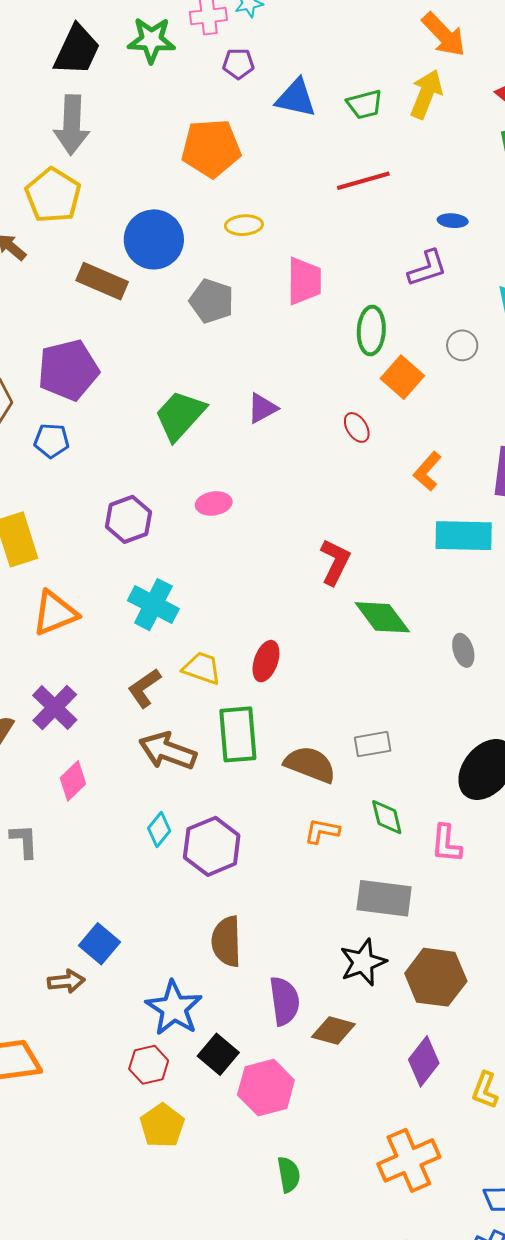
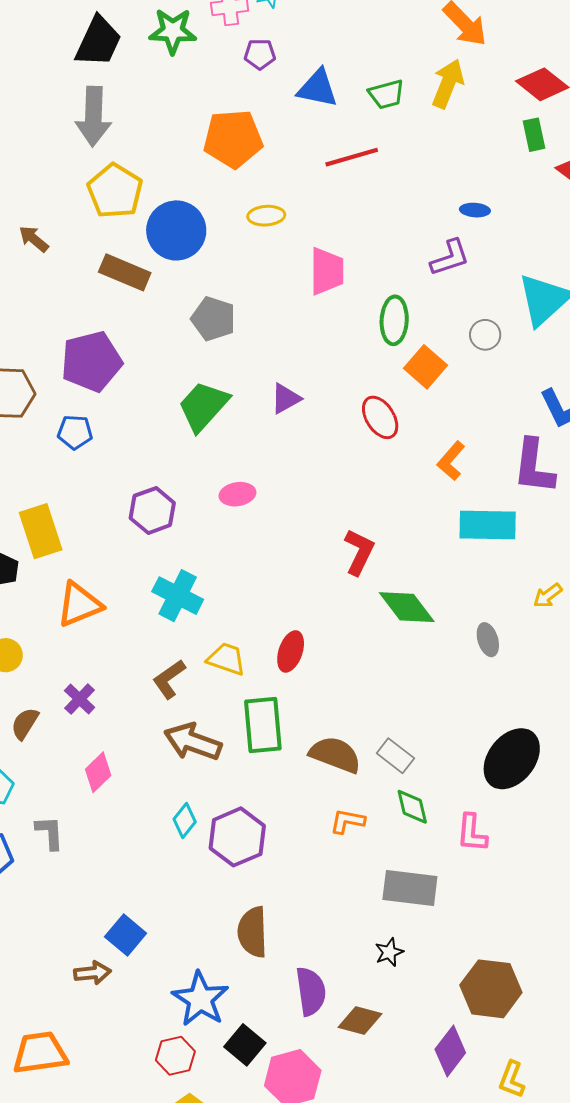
red line: (363, 181) -> (352, 157), moved
yellow pentagon: (53, 195) -> (115, 191), moved
gray pentagon: (212, 301) -> (213, 319), moved
red ellipse: (357, 427) -> (380, 417), size x1.4
purple cross: (55, 708) -> (80, 699), size x0.7
gray rectangle: (373, 744) -> (395, 756), moved, turned 48
black star: (363, 962) -> (389, 952), size x0.6
brown hexagon: (436, 977) -> (491, 989), moved

